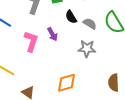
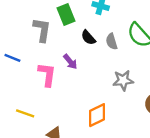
gray semicircle: (90, 24) -> (112, 41), turned -128
gray star: (87, 49) -> (123, 80), moved

